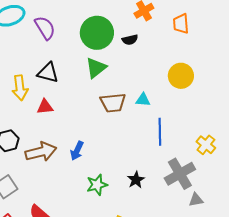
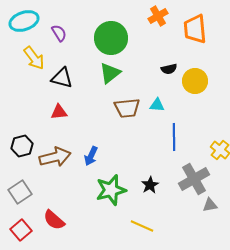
orange trapezoid: (181, 24) -> (195, 29), size x1.4
purple semicircle: (45, 28) -> (59, 33), size x0.7
black semicircle: (130, 40) -> (169, 69), moved
yellow arrow: (20, 88) -> (34, 58), moved, turned -30
green star: (97, 185) -> (111, 190), size x1.4

